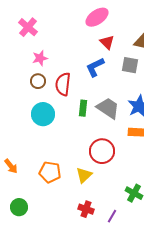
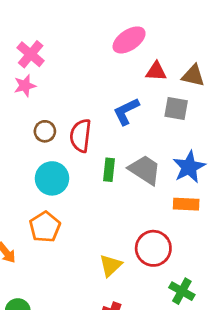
red triangle: (107, 42) -> (156, 71), moved, turned -42
pink star: (40, 58) -> (25, 86), moved
red circle: (102, 151) -> (153, 248), moved
orange pentagon: (50, 172) -> (45, 227), moved, turned 30

